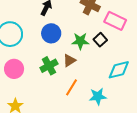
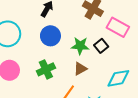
brown triangle: (69, 60) -> (80, 69), moved

